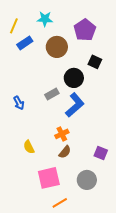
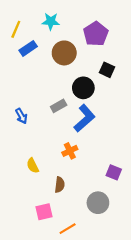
brown semicircle: (65, 152) -> (60, 185), moved, turned -32
pink square: (49, 178) -> (44, 212), moved, size x0.7

